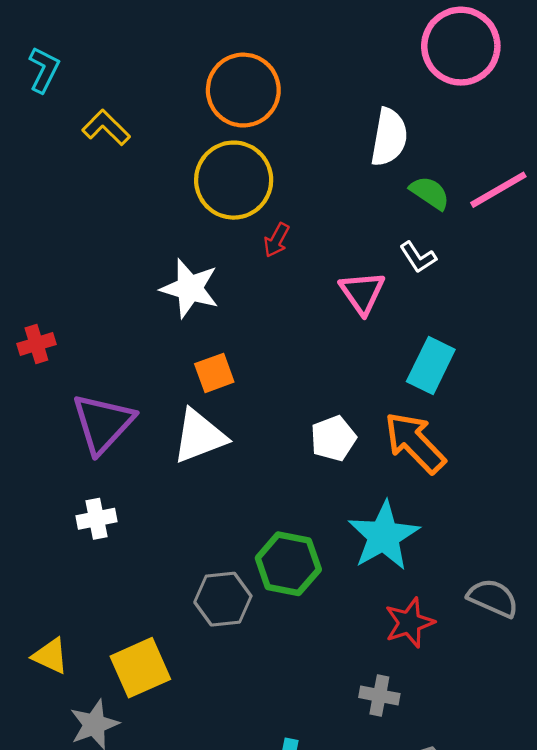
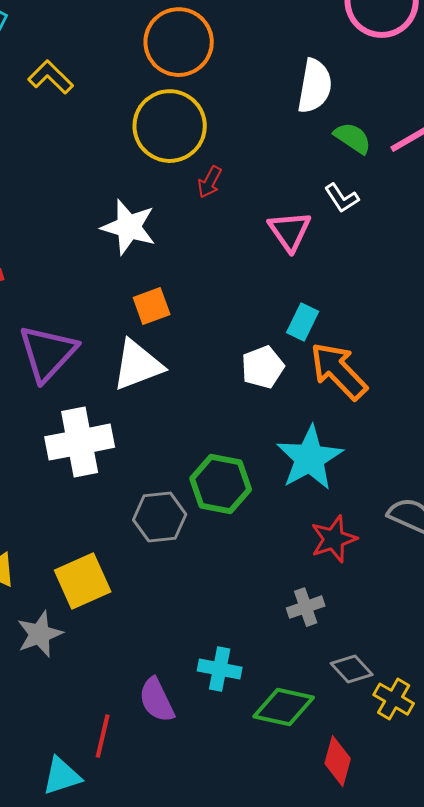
cyan rectangle: (431, 365) -> (303, 322), moved, size x0.7
white cross: (96, 519) -> (80, 442), moved, size x1.8
gray cross: (379, 696) -> (306, 607), turned -30

